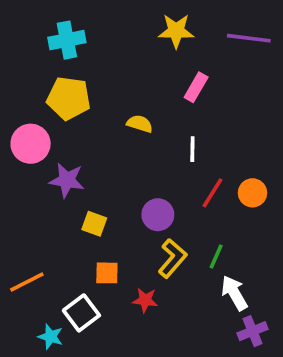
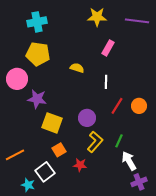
yellow square: (94, 224) -> (52, 123), size x1.5
orange square: (107, 273) -> (59, 150), turned -32

